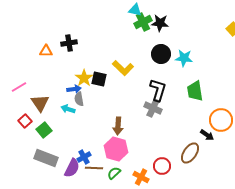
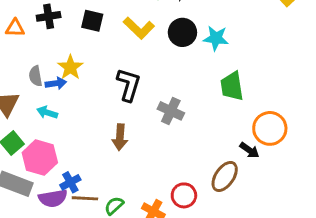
yellow L-shape: (123, 68) -> (139, 28), moved
black square: (99, 79) -> (92, 21), moved
black L-shape: (158, 90) -> (129, 85), moved
gray semicircle: (79, 99) -> (35, 76), moved
pink hexagon: (116, 149) -> (40, 158), moved
purple semicircle: (72, 168) -> (53, 198), turned 54

